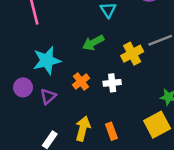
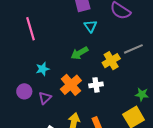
cyan star: (47, 60) -> (43, 69), size x0.6
orange cross: (81, 82) -> (71, 85), size x1.5

